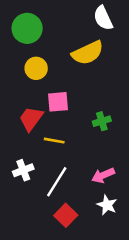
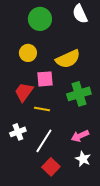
green circle: (27, 28) -> (40, 19), moved
yellow semicircle: (88, 53) -> (68, 59), moved
green cross: (102, 121) -> (79, 94), size x1.6

